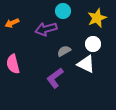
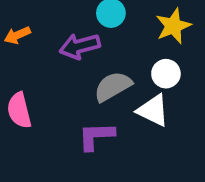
gray semicircle: (64, 51) -> (113, 87), size x1.5
purple L-shape: (55, 78) -> (96, 136), turned 35

